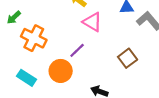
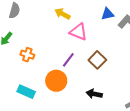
orange cross: (34, 38) -> (27, 55), size x0.6
brown square: (128, 58) -> (97, 60), moved

